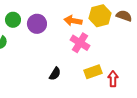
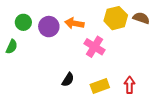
orange arrow: (73, 21) -> (74, 23), moved
yellow rectangle: (93, 72) -> (100, 86), moved

